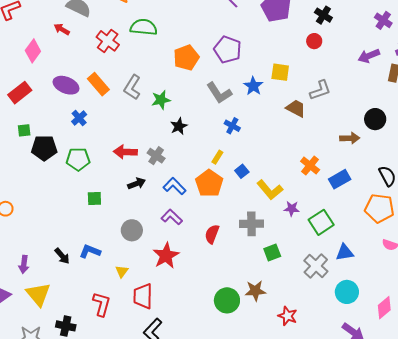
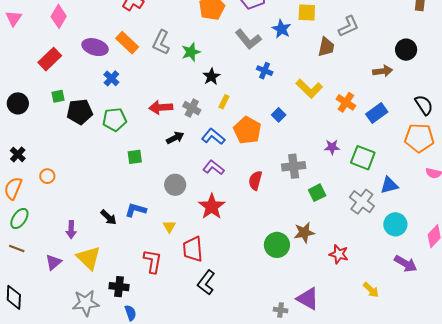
brown trapezoid: (296, 108) -> (326, 47), turned 80
yellow rectangle: (217, 157) -> (224, 102), moved
yellow L-shape: (270, 190) -> (309, 89), moved
green square: (321, 222) -> (363, 158), turned -30

